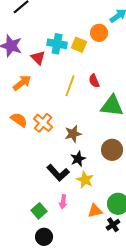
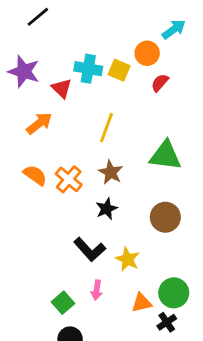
red semicircle: (94, 81) -> (160, 83), moved, turned 64
brown star: (73, 134) -> (111, 172), moved, turned -30
black star: (78, 159) -> (106, 209), moved

